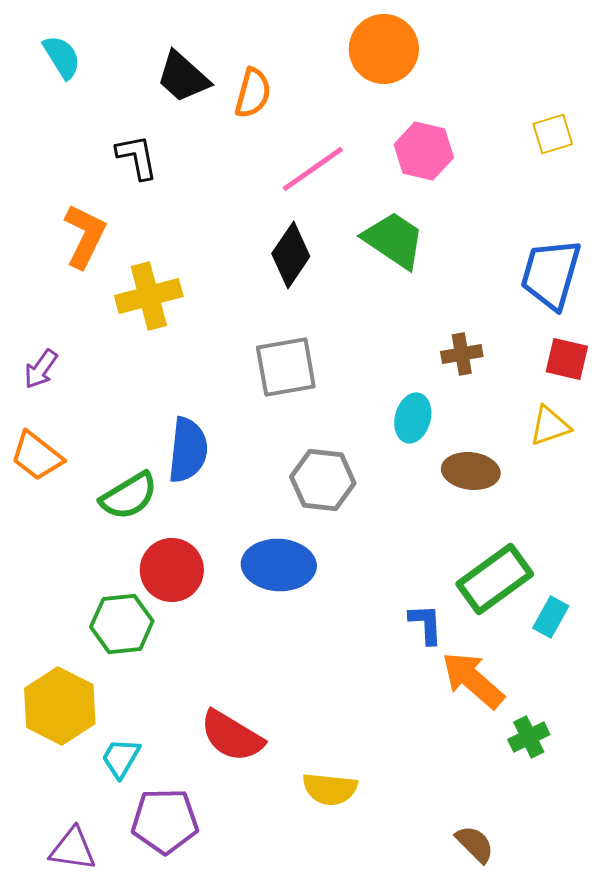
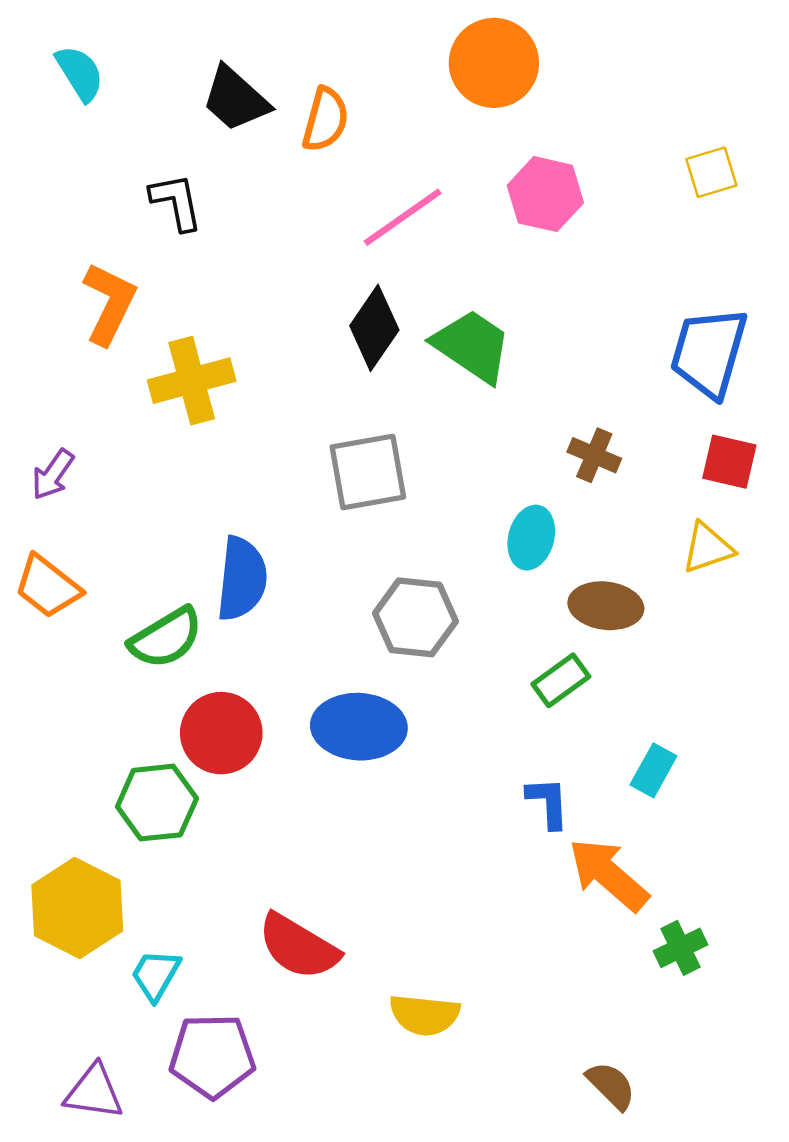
green trapezoid: (394, 240) -> (472, 346), moved
brown cross: (462, 354) -> (594, 455), turned 33
green rectangle: (495, 579) -> (561, 680), moved, size x0.6
cyan rectangle: (551, 617) -> (653, 770), moved

